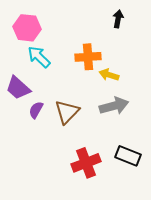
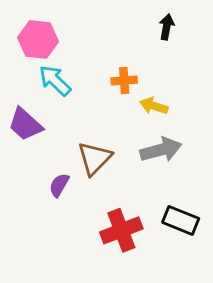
orange cross: (88, 57) -> (124, 81), size x0.7
purple semicircle: (36, 110) -> (59, 185), moved

